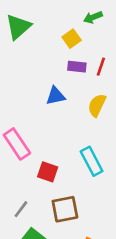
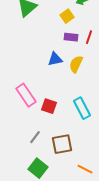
yellow semicircle: (97, 105) -> (76, 64), moved
red square: (48, 172) -> (49, 106), moved
gray line: (21, 209) -> (35, 137), moved

